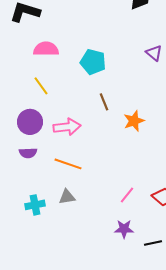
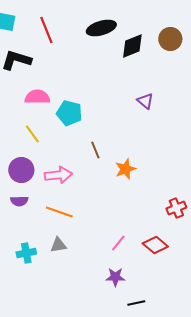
cyan pentagon: (93, 62) -> (69, 113), moved
black line: (153, 243) -> (136, 303), moved

